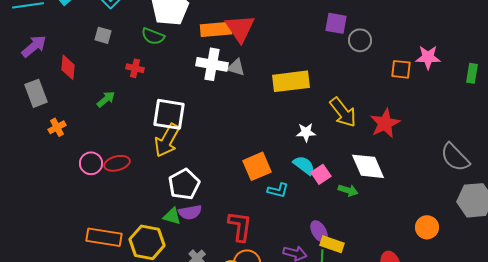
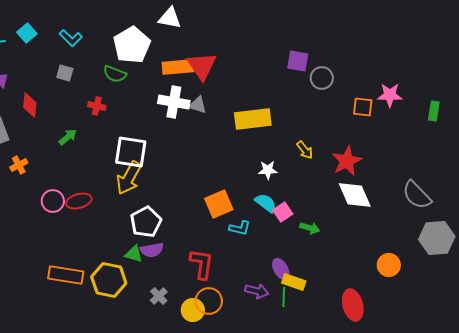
yellow arrow: (343, 112) -> (305, 150), size x0.6
white diamond: (368, 166) -> (355, 195), moved

